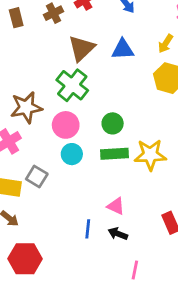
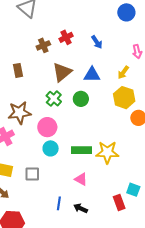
brown rectangle: (16, 18) -> (18, 70), moved
green cross: (72, 85) -> (54, 99), size x0.7
green circle: (113, 123) -> (81, 99), moved
gray square: (37, 177) -> (32, 174), moved, turned -35
pink triangle: (116, 206) -> (81, 179), moved

